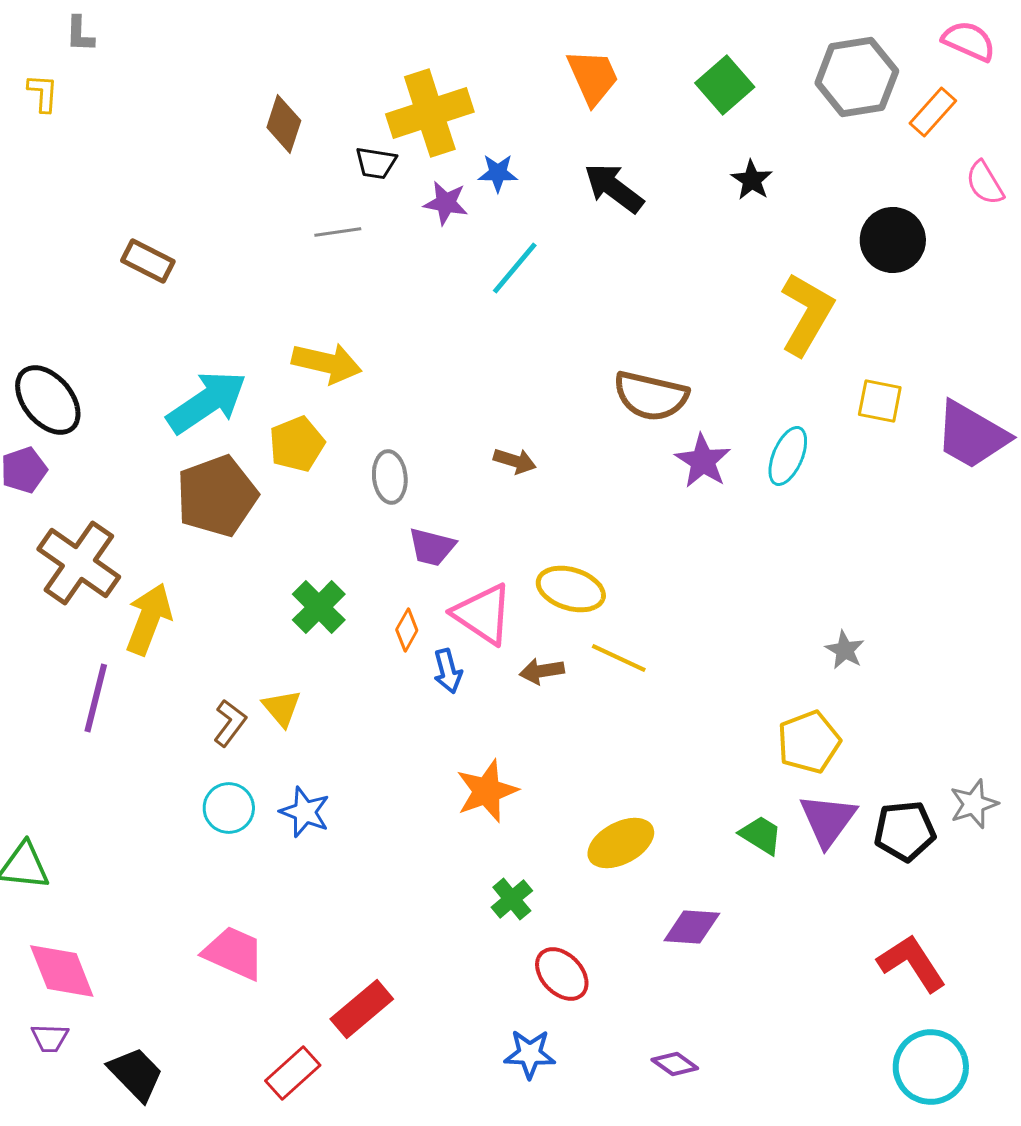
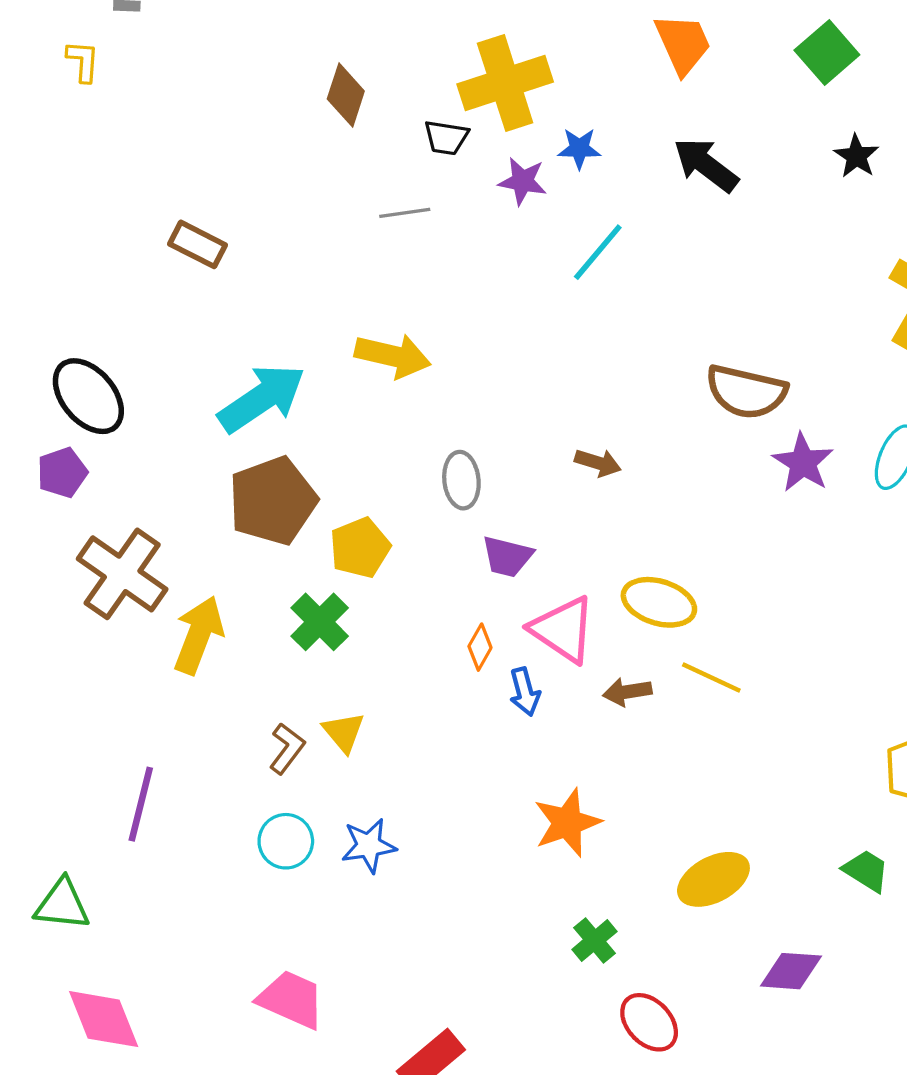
yellow pentagon: (297, 444) -> (360, 548), moved
green cross: (319, 607) -> (320, 622), moved
purple line: (96, 698) -> (141, 804), moved
blue star: (305, 812) -> (369, 846), turned -30

